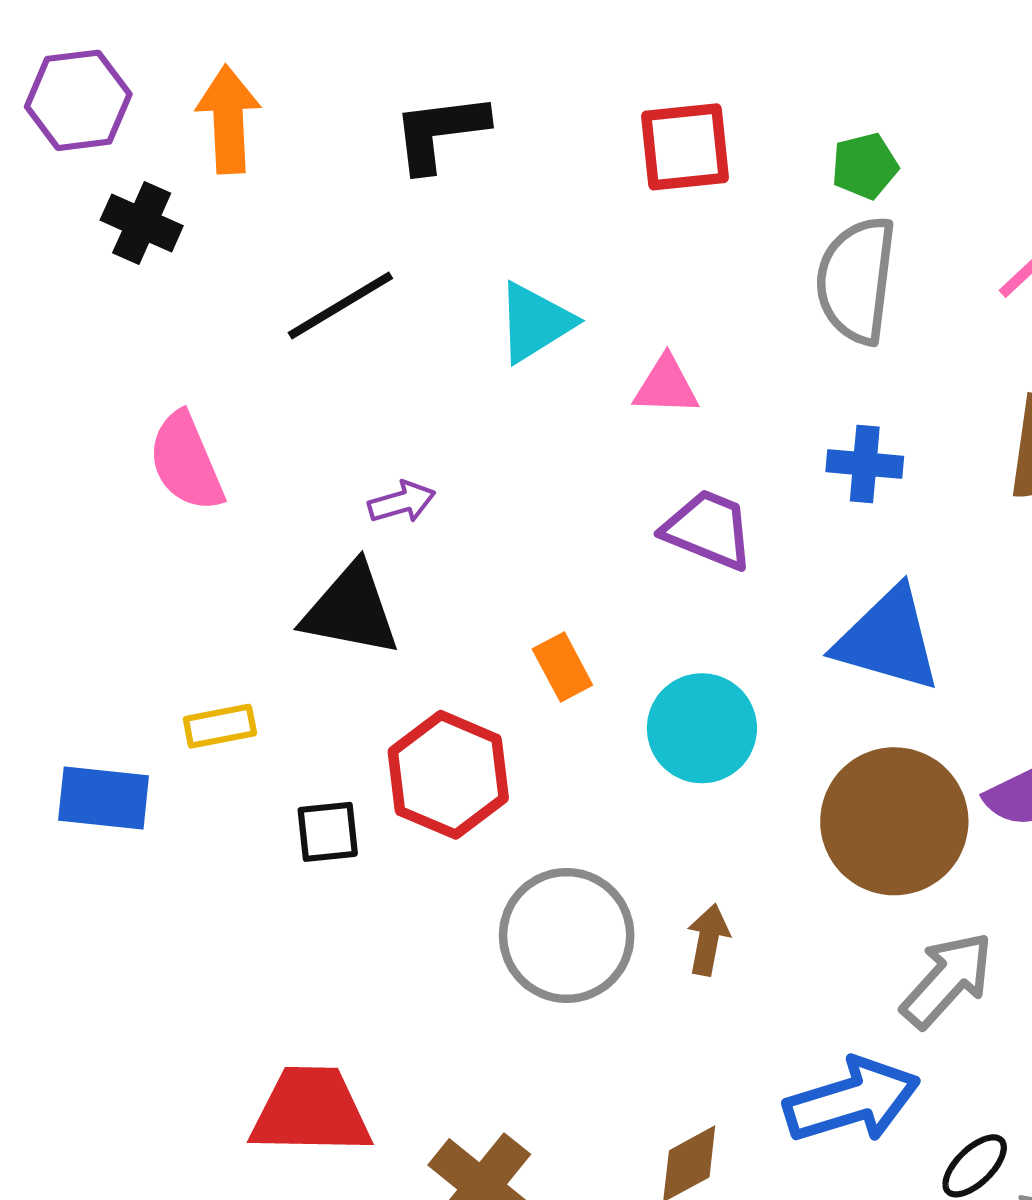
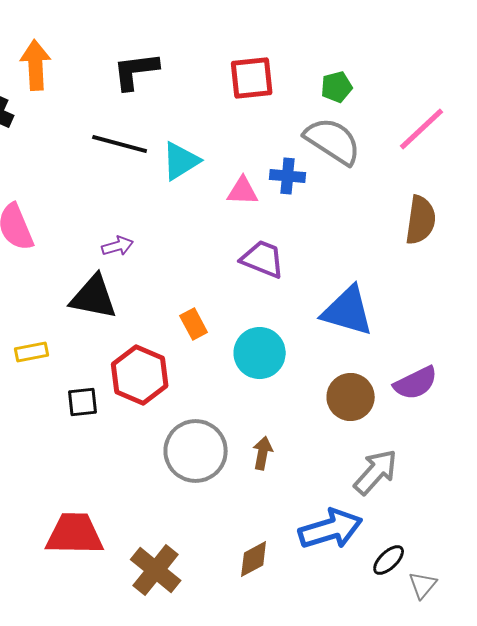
gray semicircle: (856, 280) -> (333, 141), turned 116
black line: (340, 305) -> (120, 144), moved, turned 46
blue cross: (865, 464) -> (288, 176), moved
brown circle: (894, 821) -> (351, 397), size x0.7

